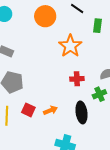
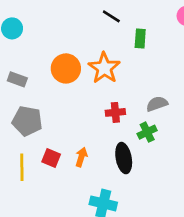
orange circle: (45, 16) -> (66, 68), moved
orange arrow: (51, 110) -> (81, 157), turned -48

